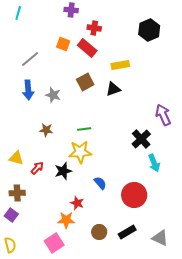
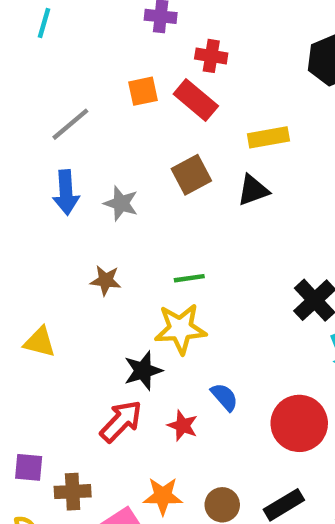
orange square: (63, 44) -> (143, 91), turned -32
red arrow: (37, 168) -> (121, 421), moved, size x1.5
brown cross: (17, 193) -> (73, 492), moved
red star: (77, 203) -> (183, 426), moved
purple square: (11, 215) -> (29, 467), turned -32
orange star: (66, 220) -> (163, 496), moved

